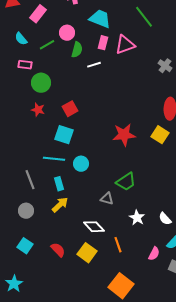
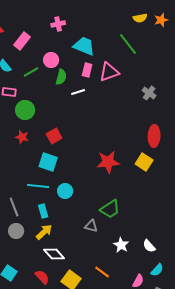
gray circle: (26, 211) -> (16, 231), moved
white diamond: (94, 227) -> (54, 254), moved
orange line: (118, 245) -> (102, 272), turned -35

